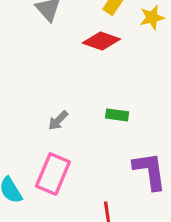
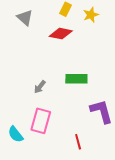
green rectangle: (117, 115) -> (76, 79), size x1.5

